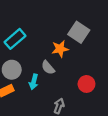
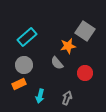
cyan arrow: (34, 82) -> (40, 96), moved
red circle: (86, 84) -> (85, 73), moved

